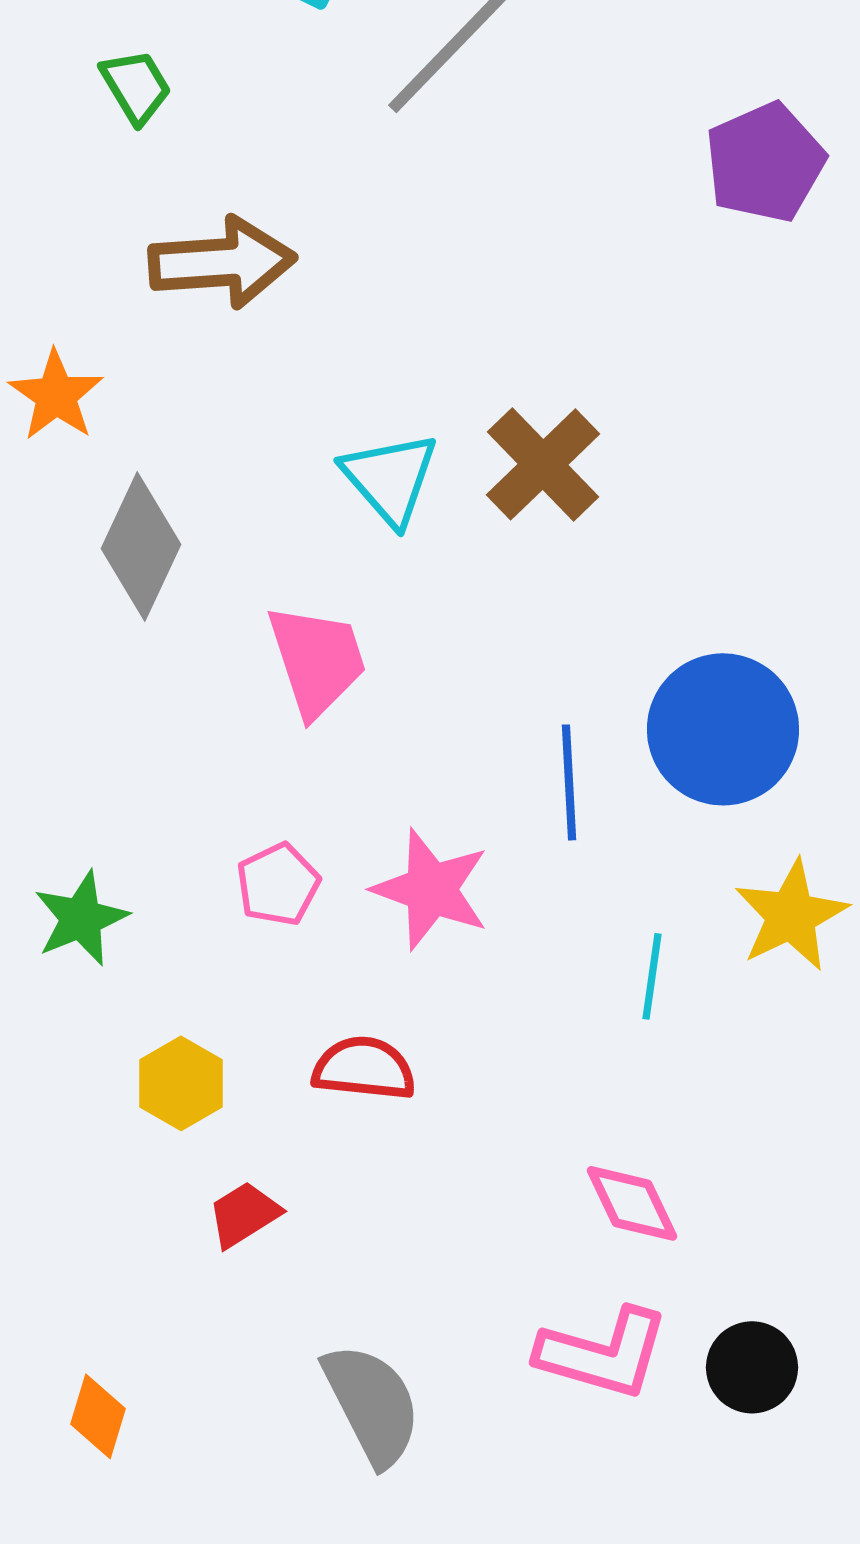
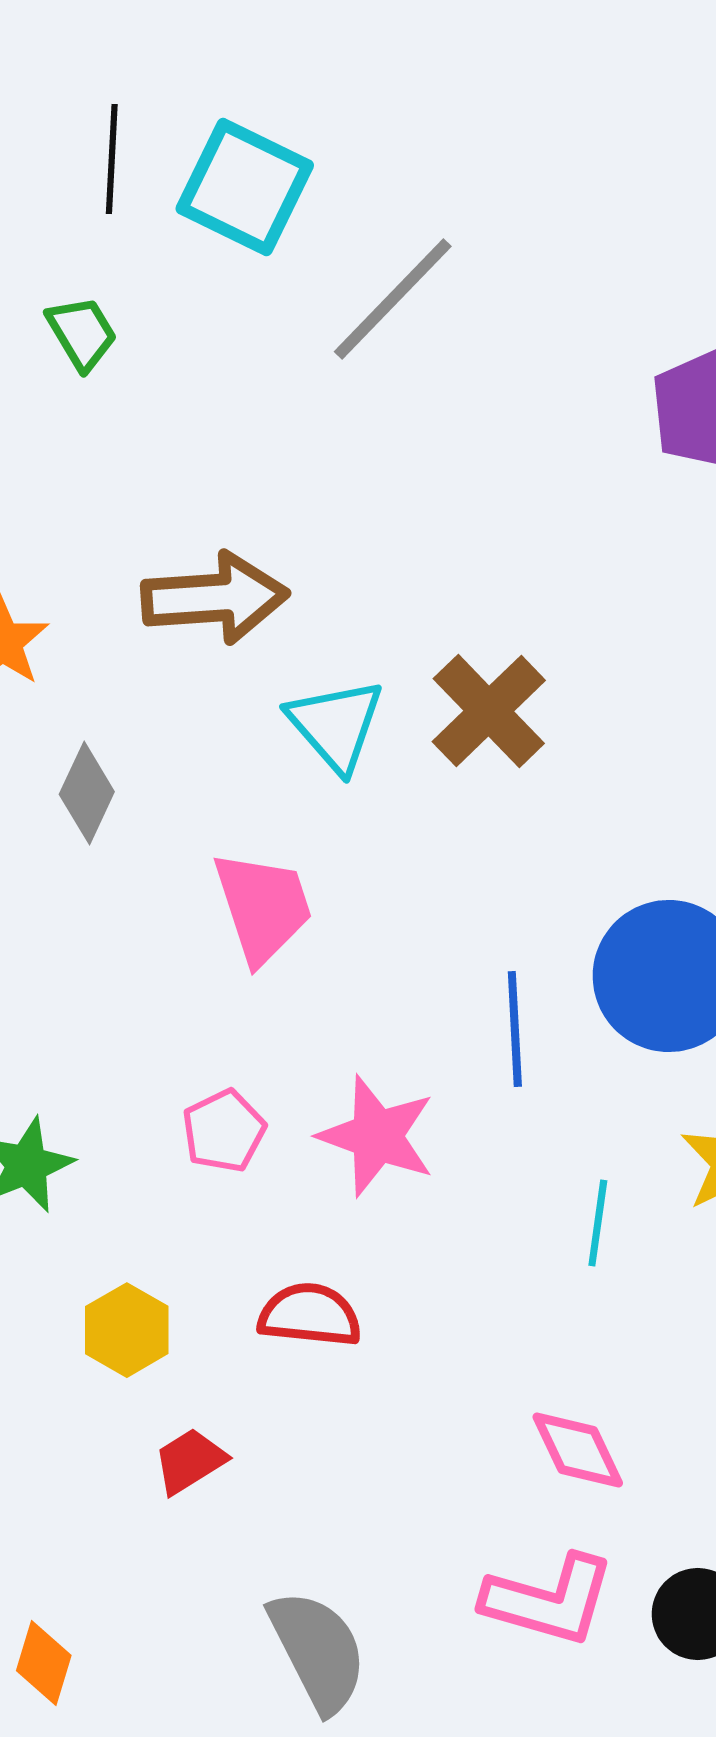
brown arrow: (222, 262) -> (215, 598), moved
gray diamond: (141, 546) -> (87, 793), size x0.7

